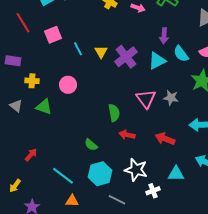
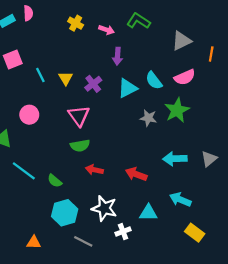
purple arrow: (164, 36) -> (117, 56), moved
purple cross: (126, 57) -> (93, 84), size x0.7
gray star: (171, 98) -> (148, 118), moved
pink triangle: (146, 99) -> (79, 116), moved
green semicircle: (114, 113) -> (80, 146), turned 90
cyan line: (63, 176) -> (24, 171), moved

